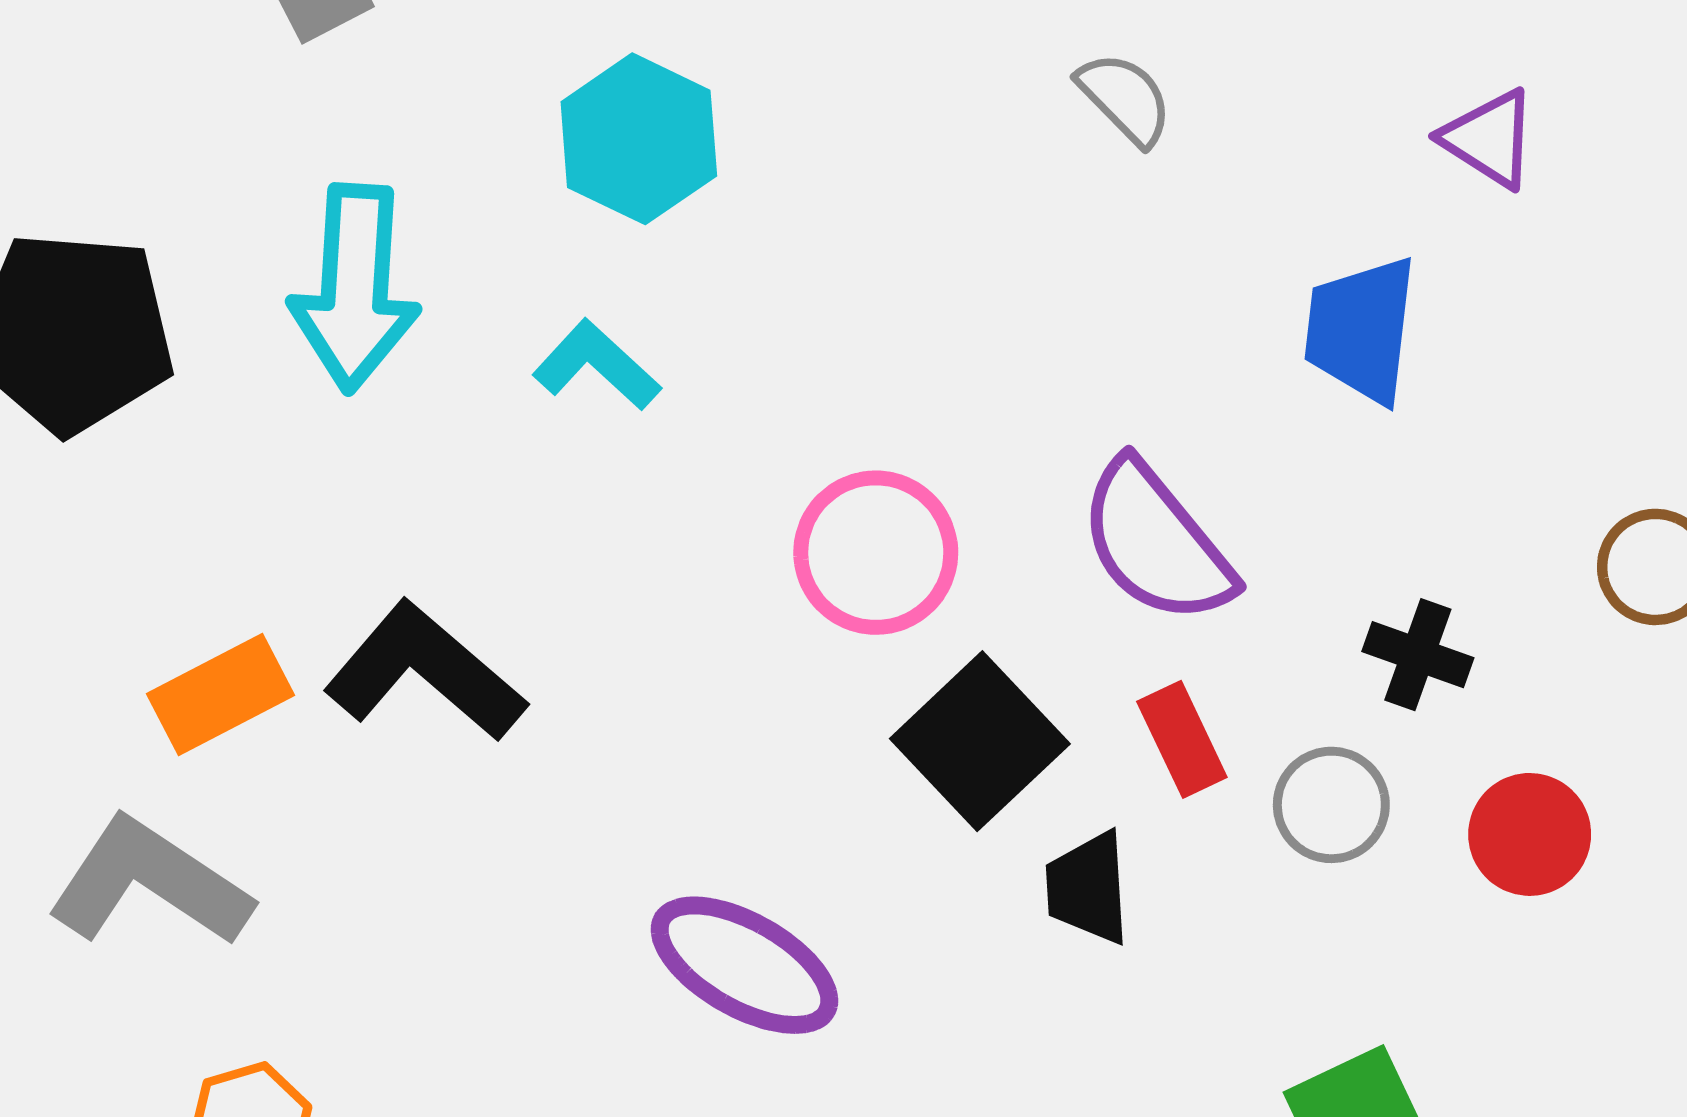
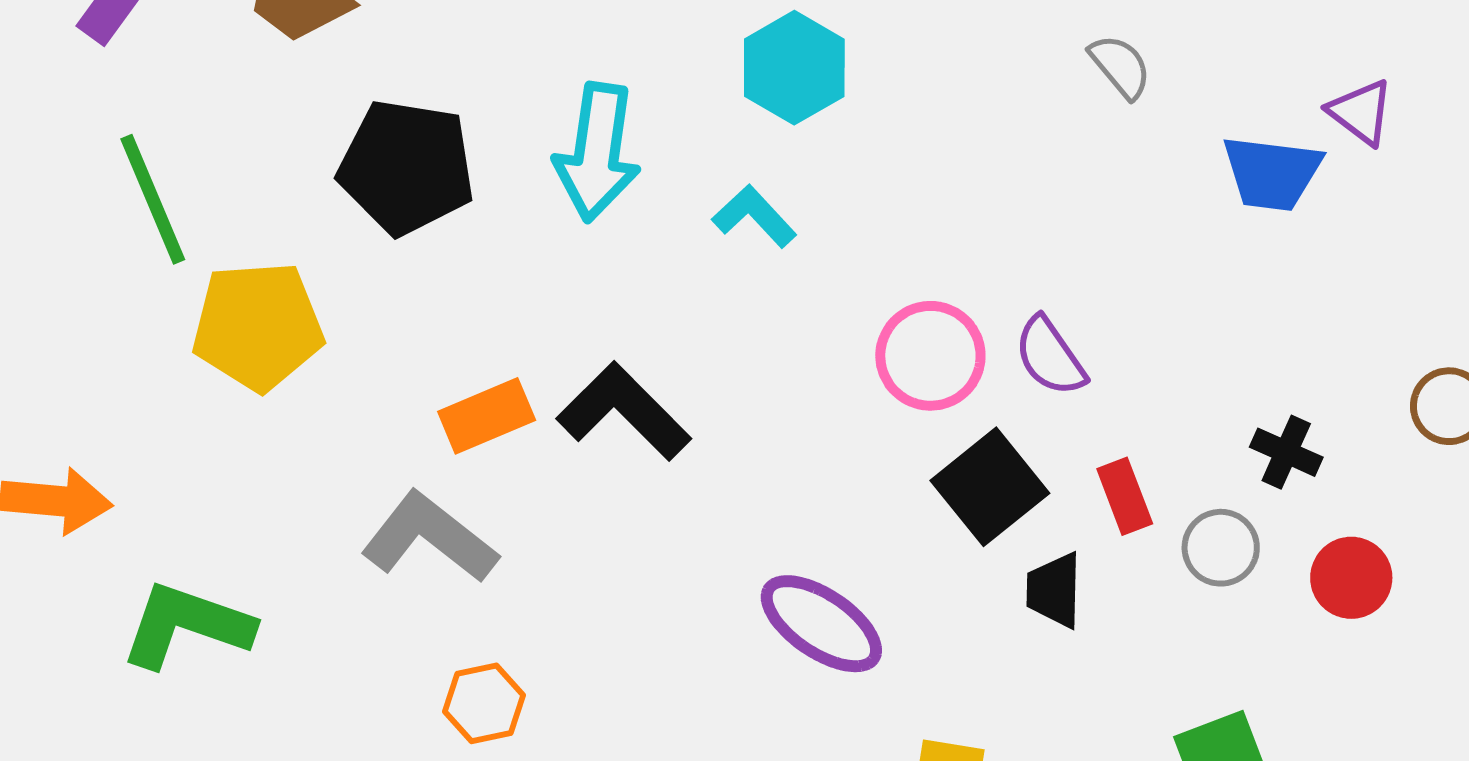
blue trapezoid: (1361, 330) -> (1272, 173), moved, turned -94
purple semicircle: (1156, 543) -> (1050, 356), moved, size x0.7

